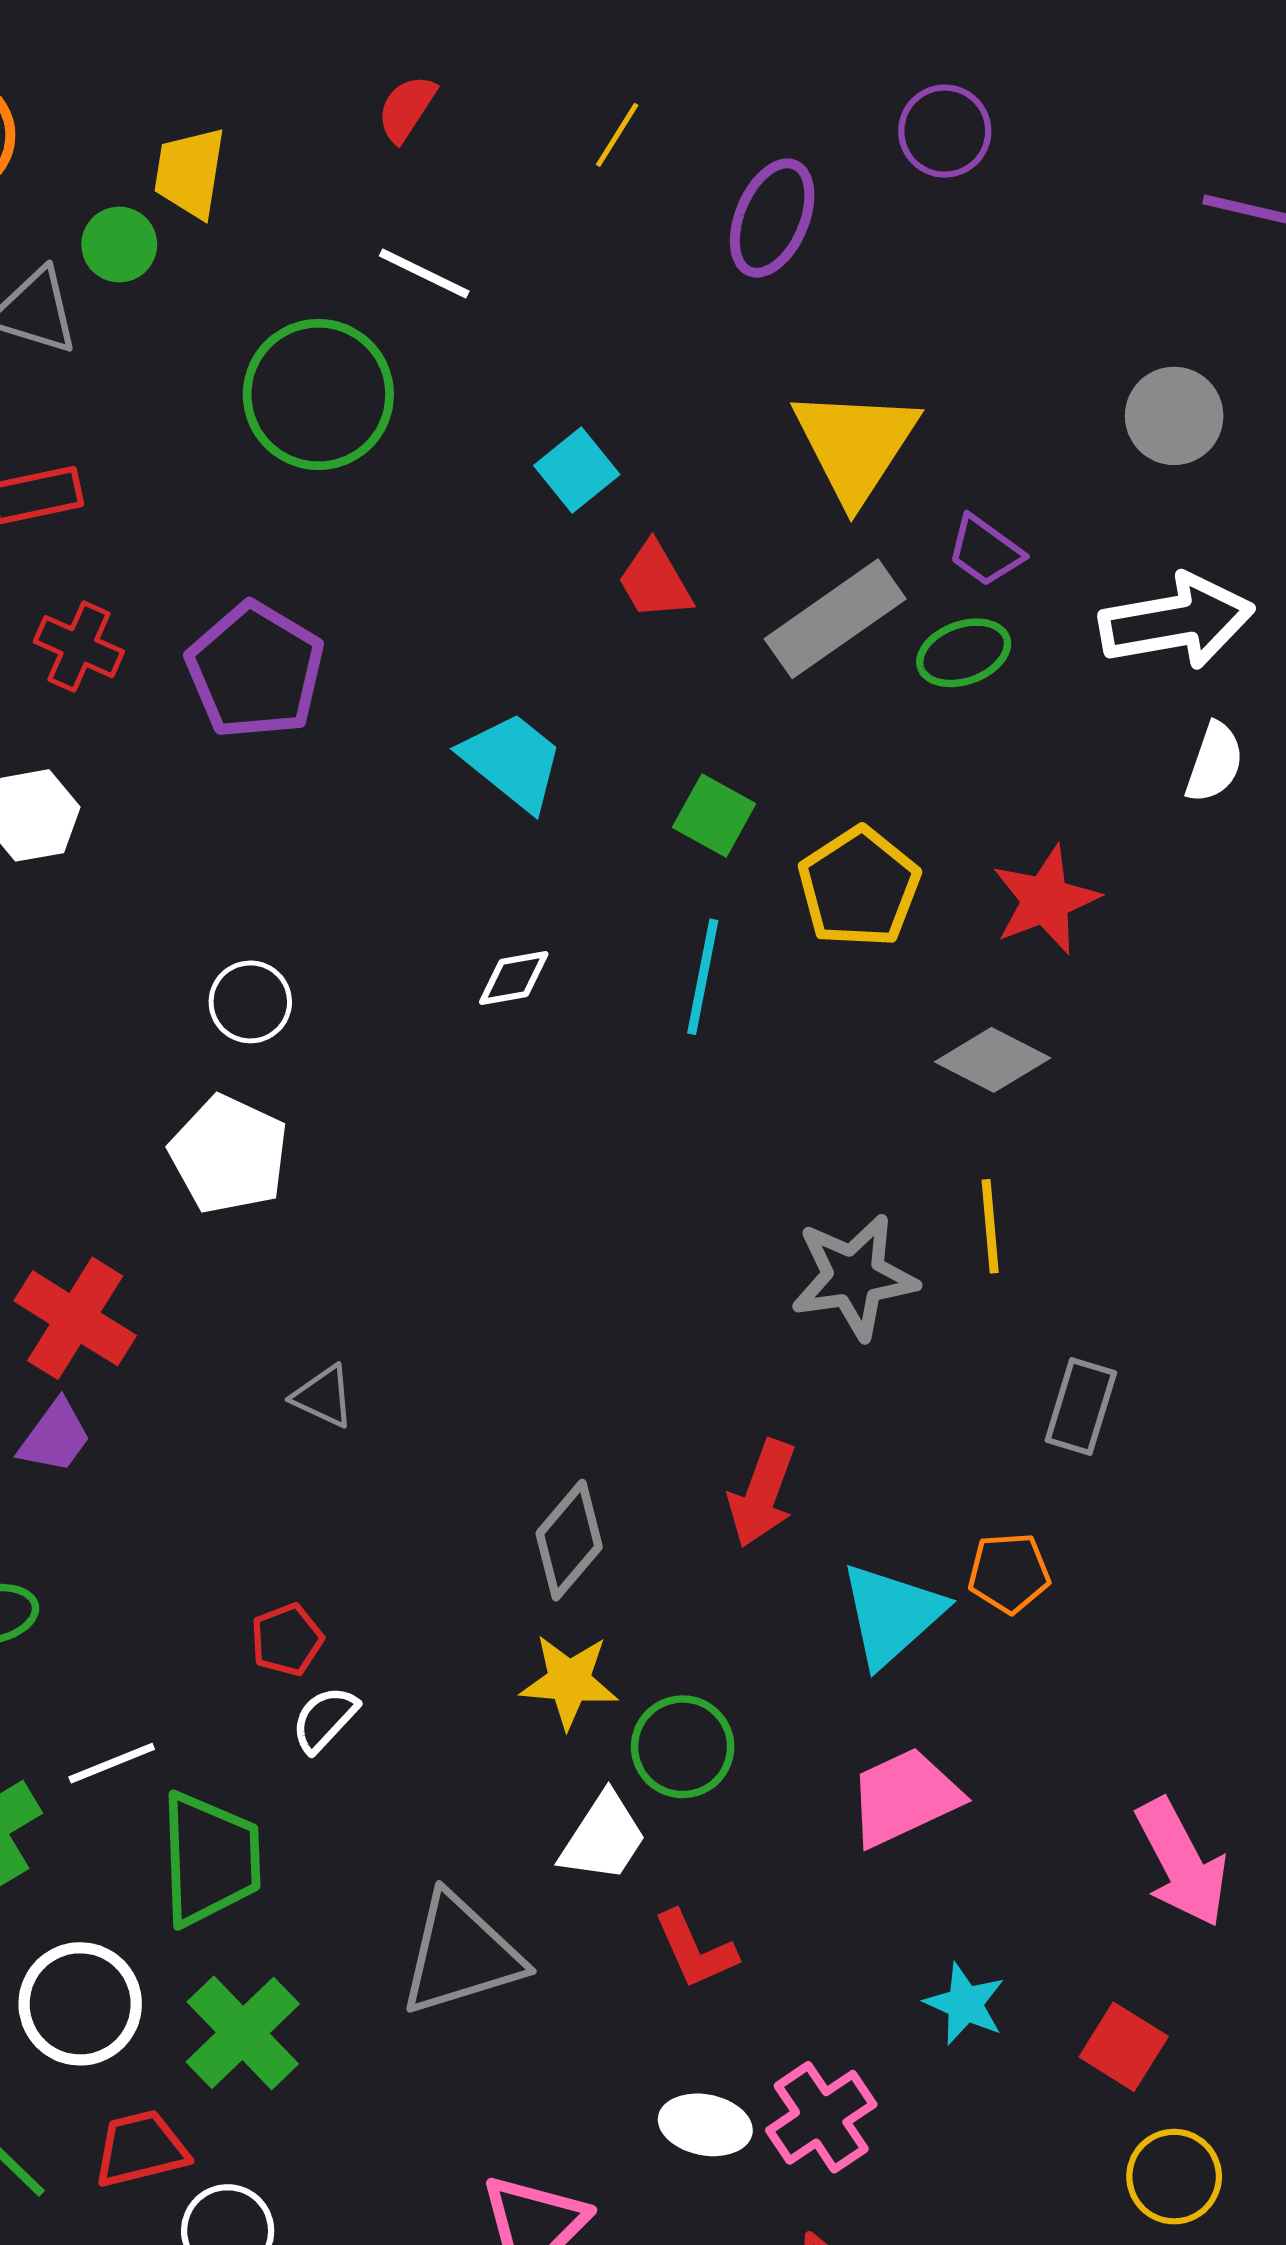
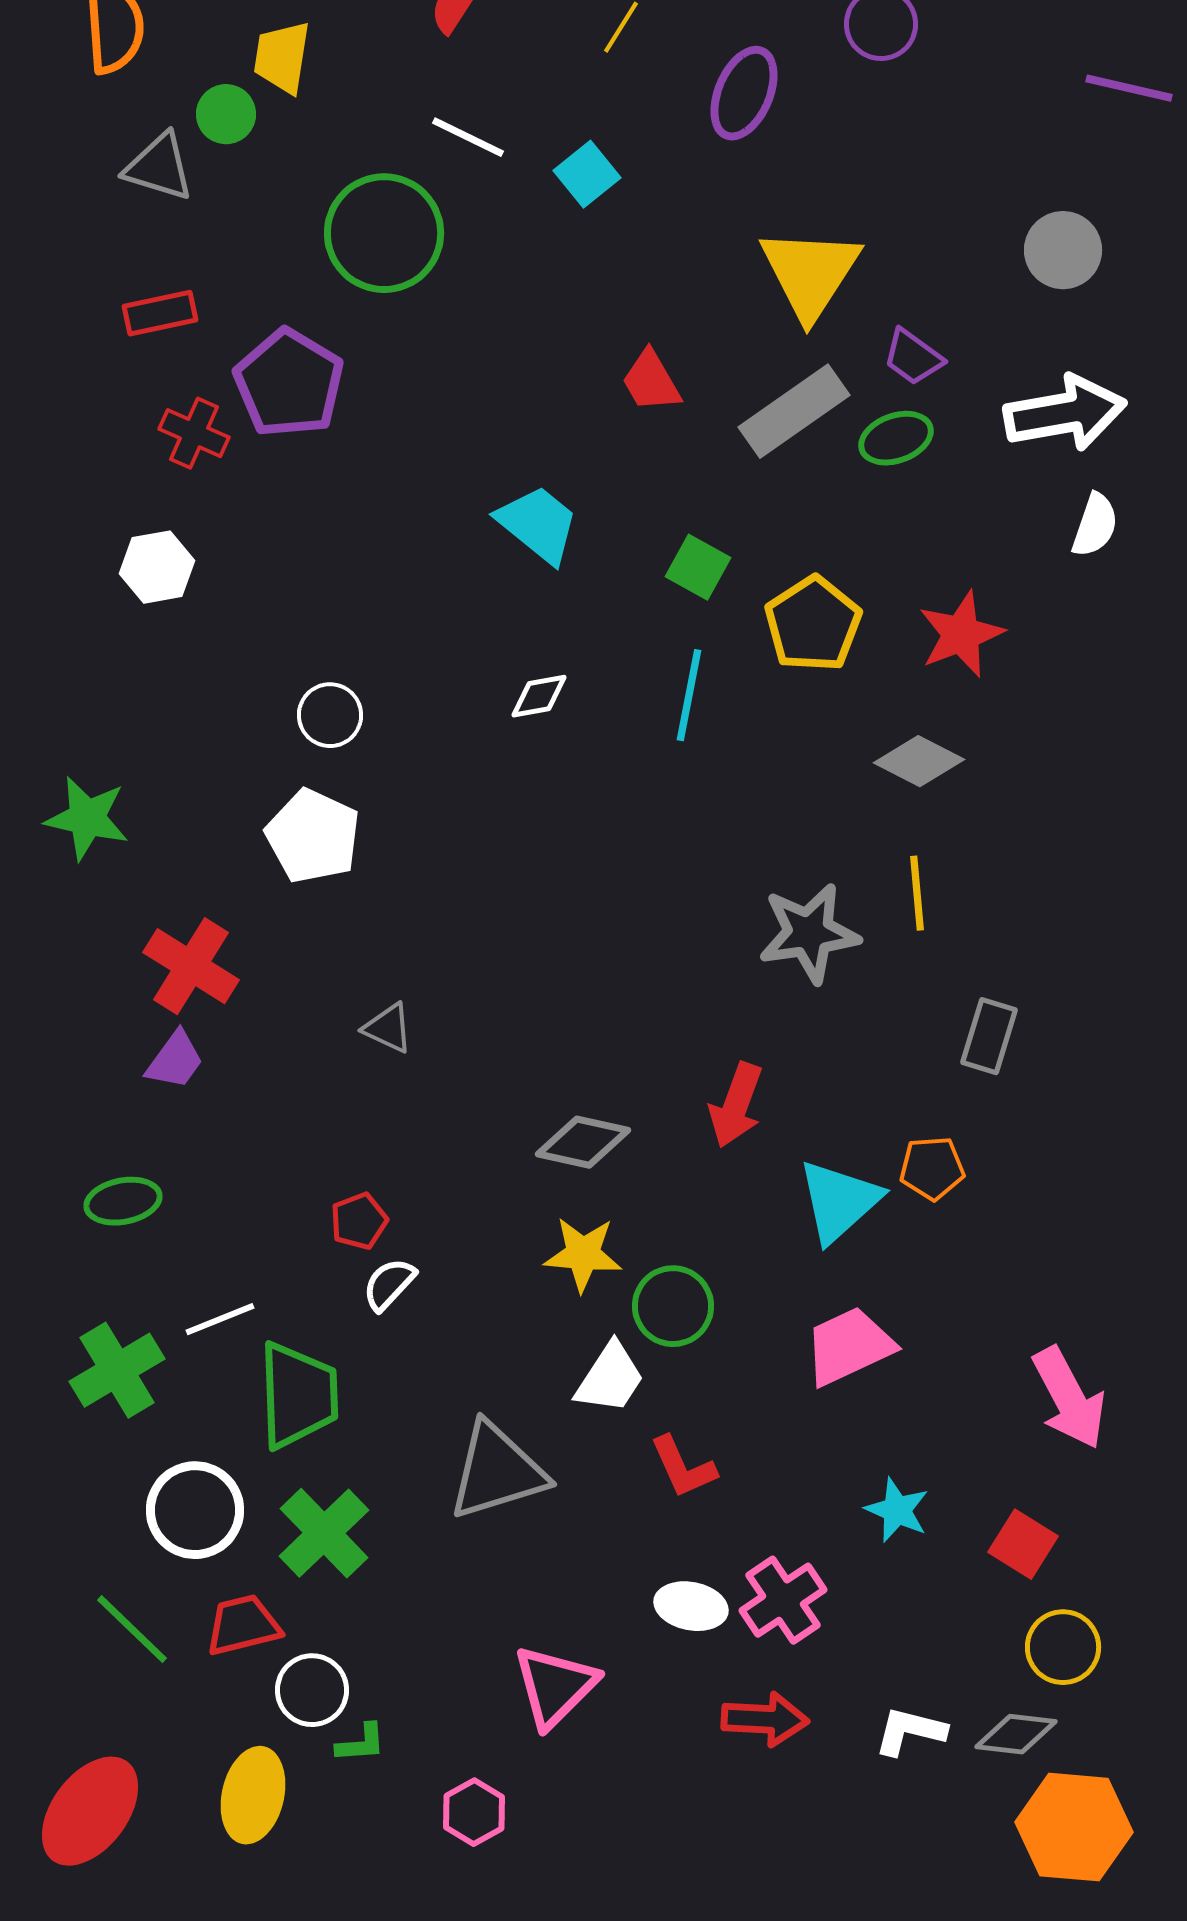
cyan square: (577, 470) -> (587, 174), moved
purple pentagon: (255, 670) -> (289, 383), moved
gray diamond: (569, 1540) -> (583, 1142), turned 62

